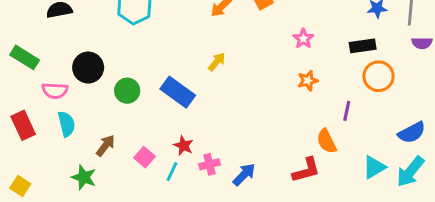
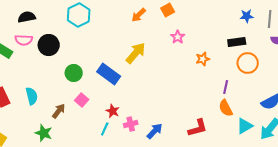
pink star: (303, 39) -> (178, 37), moved
yellow arrow: (217, 62) -> (136, 53), size x1.6
black circle: (88, 68) -> (49, 45), moved
orange star: (308, 81) -> (203, 59), moved
pink semicircle: (55, 91) -> (24, 40), moved
orange semicircle: (327, 141) -> (226, 108), moved
pink square: (144, 157) -> (82, 100), moved

